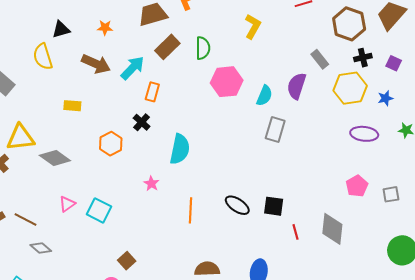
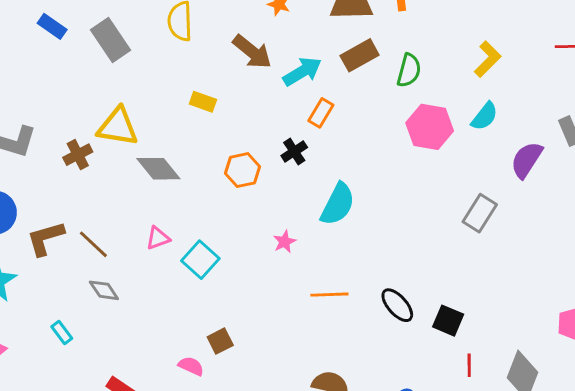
cyan semicircle: (264, 96) -> (485, 116), moved
orange line: (191, 210) -> (329, 295), turned 70

